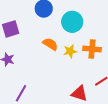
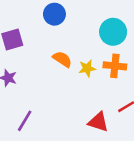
cyan circle: (72, 22) -> (113, 32), moved

